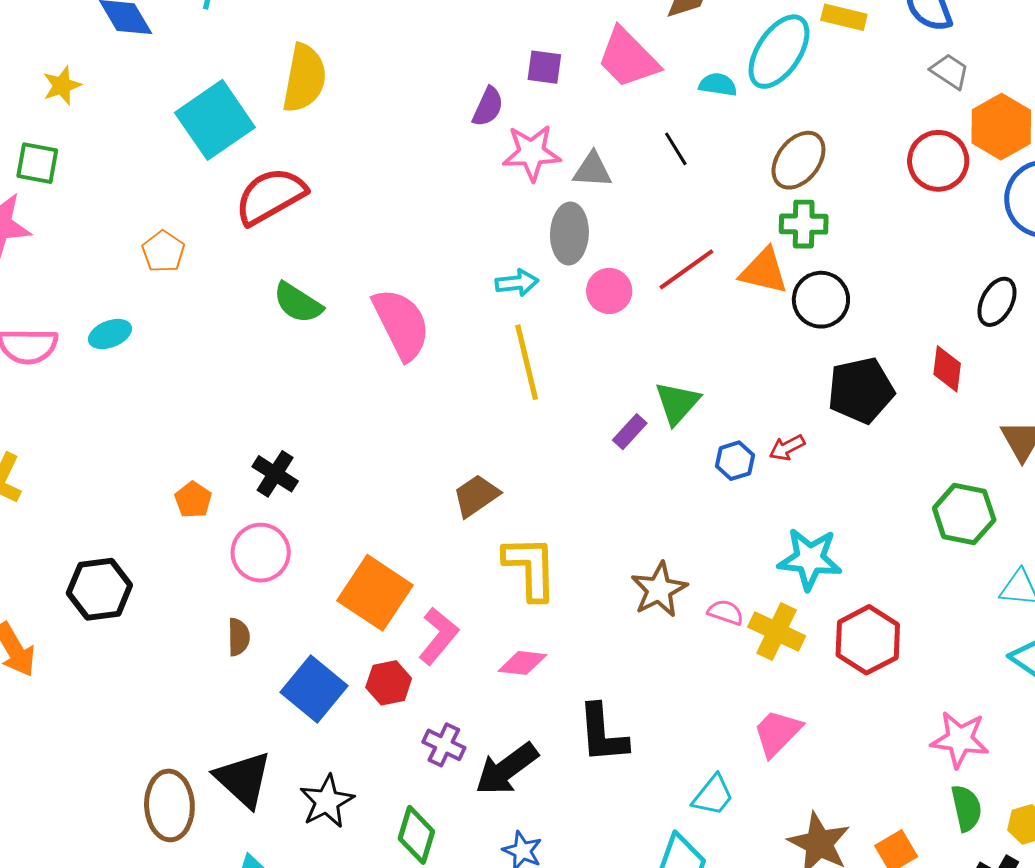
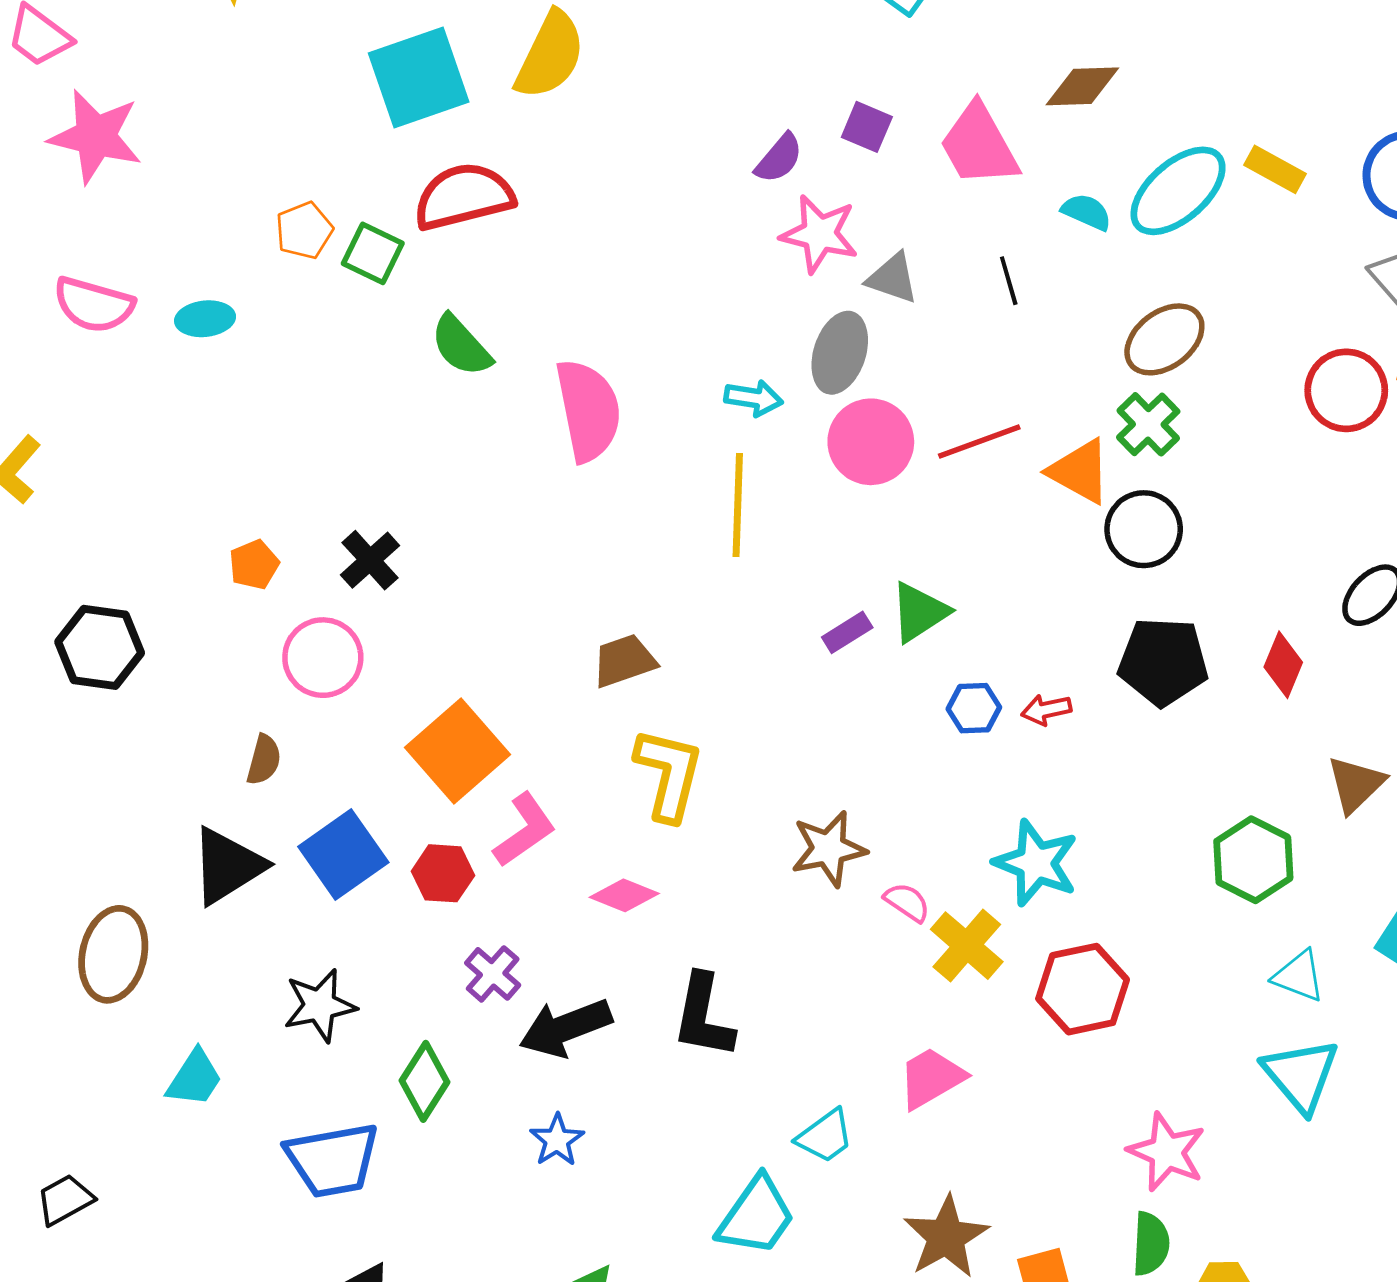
green square: (37, 163) -> (373, 253), moved
green cross: (804, 224) -> (1148, 424), turned 30
pink circle: (609, 291) -> (871, 442), size x1.4
black triangle: (243, 779) -> (228, 866), moved, turned 30

